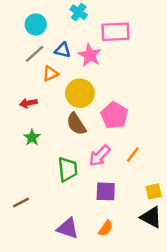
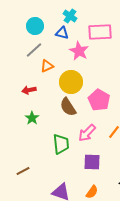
blue triangle: (63, 50) -> (62, 33), moved

